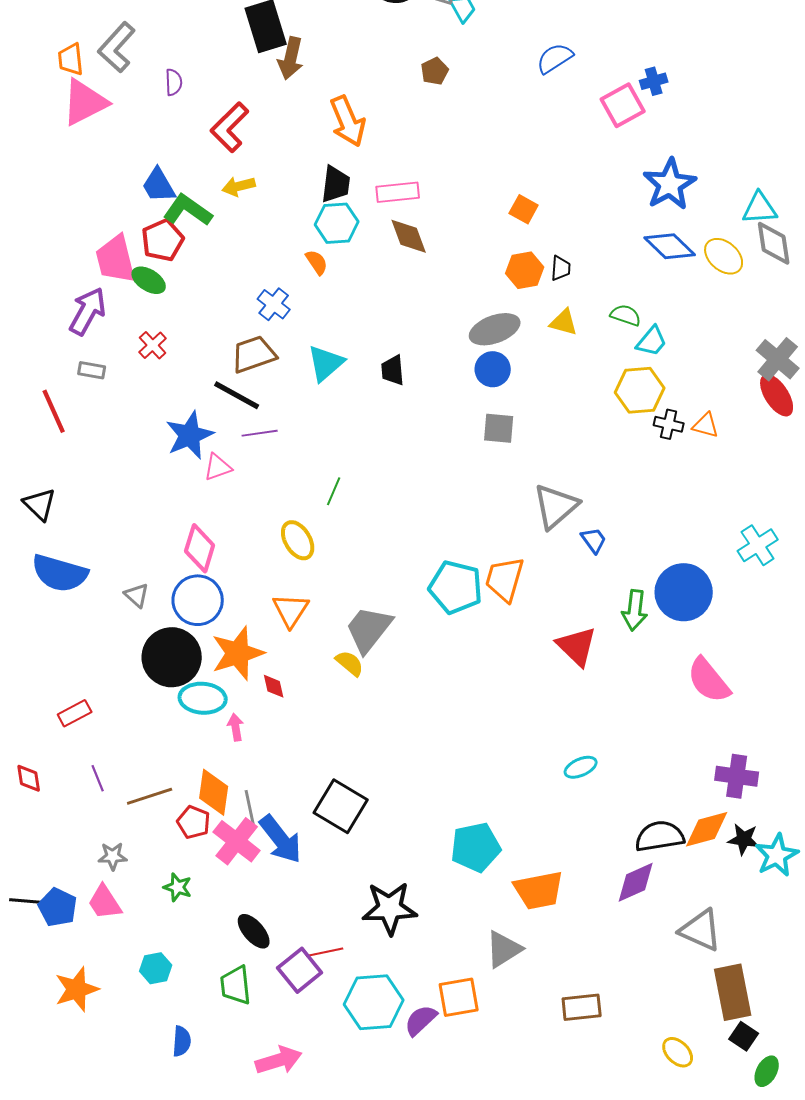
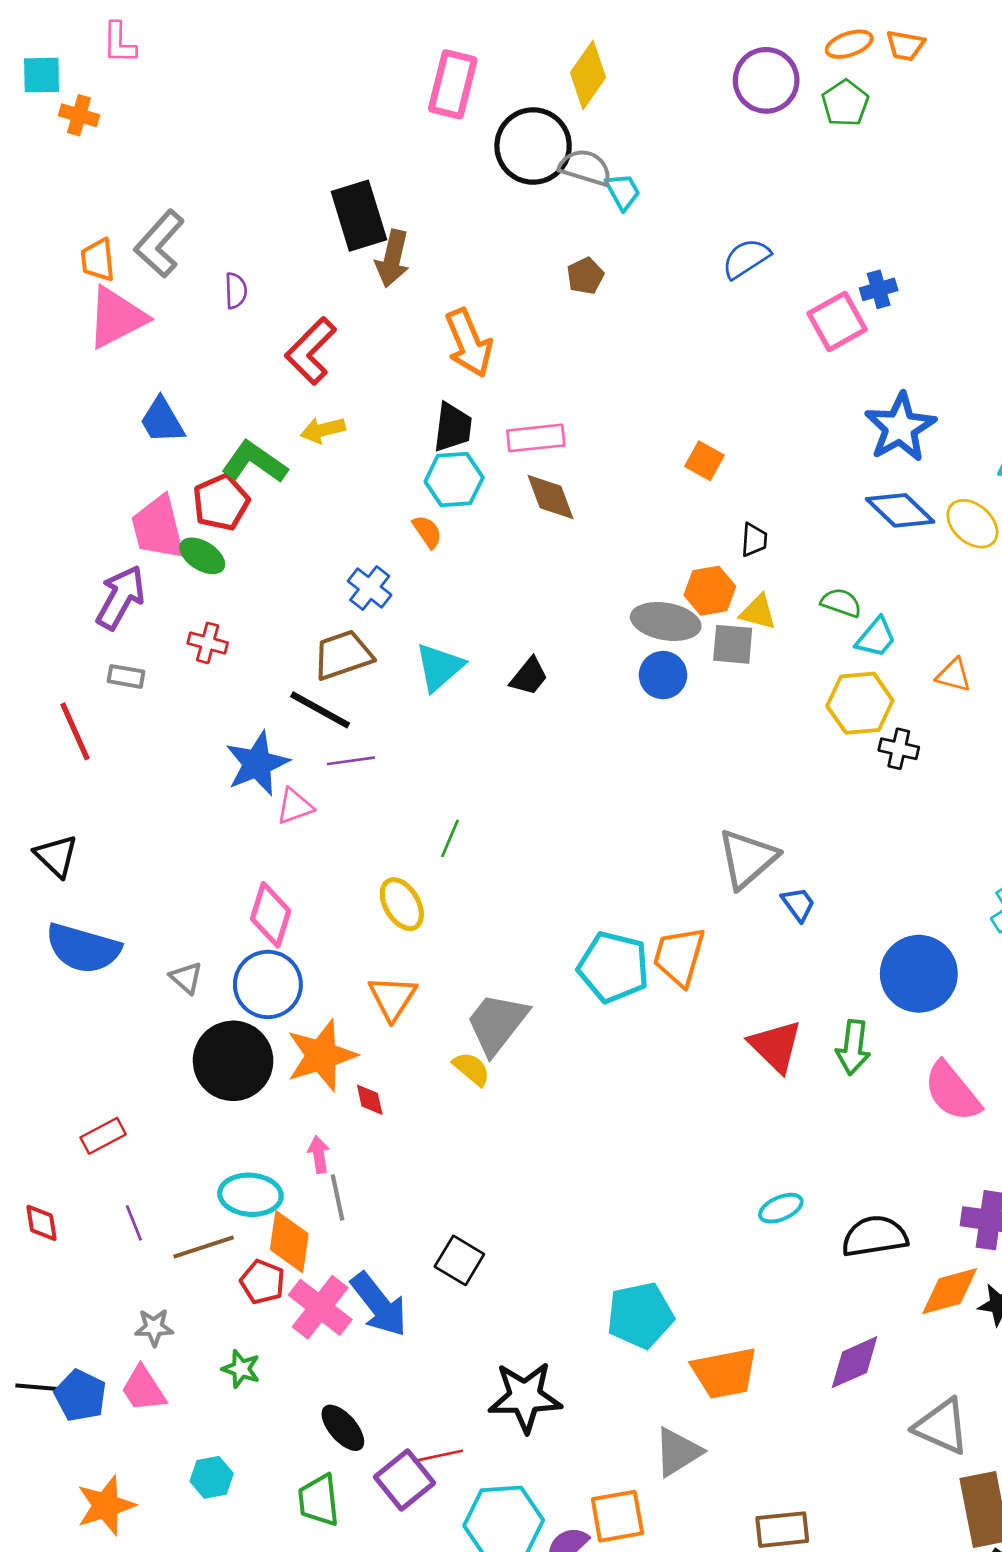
blue trapezoid: (159, 185) -> (162, 421), moved
orange hexagon: (525, 270) -> (710, 591), moved
gray ellipse: (495, 329) -> (666, 621), turned 30
red cross: (153, 345) -> (208, 643), turned -32
black trapezoid: (393, 370) -> (529, 676), turned -136
orange triangle: (706, 425) -> (954, 675), moved
gray square: (499, 428) -> (733, 644), moved
green arrow: (635, 610) -> (853, 1047), moved
cyan ellipse: (203, 698) -> (250, 1195), moved
black square: (341, 806) -> (459, 1260), size x0.7
gray line: (250, 807) -> (338, 1197), moved
black semicircle: (660, 836) -> (875, 1236), moved

